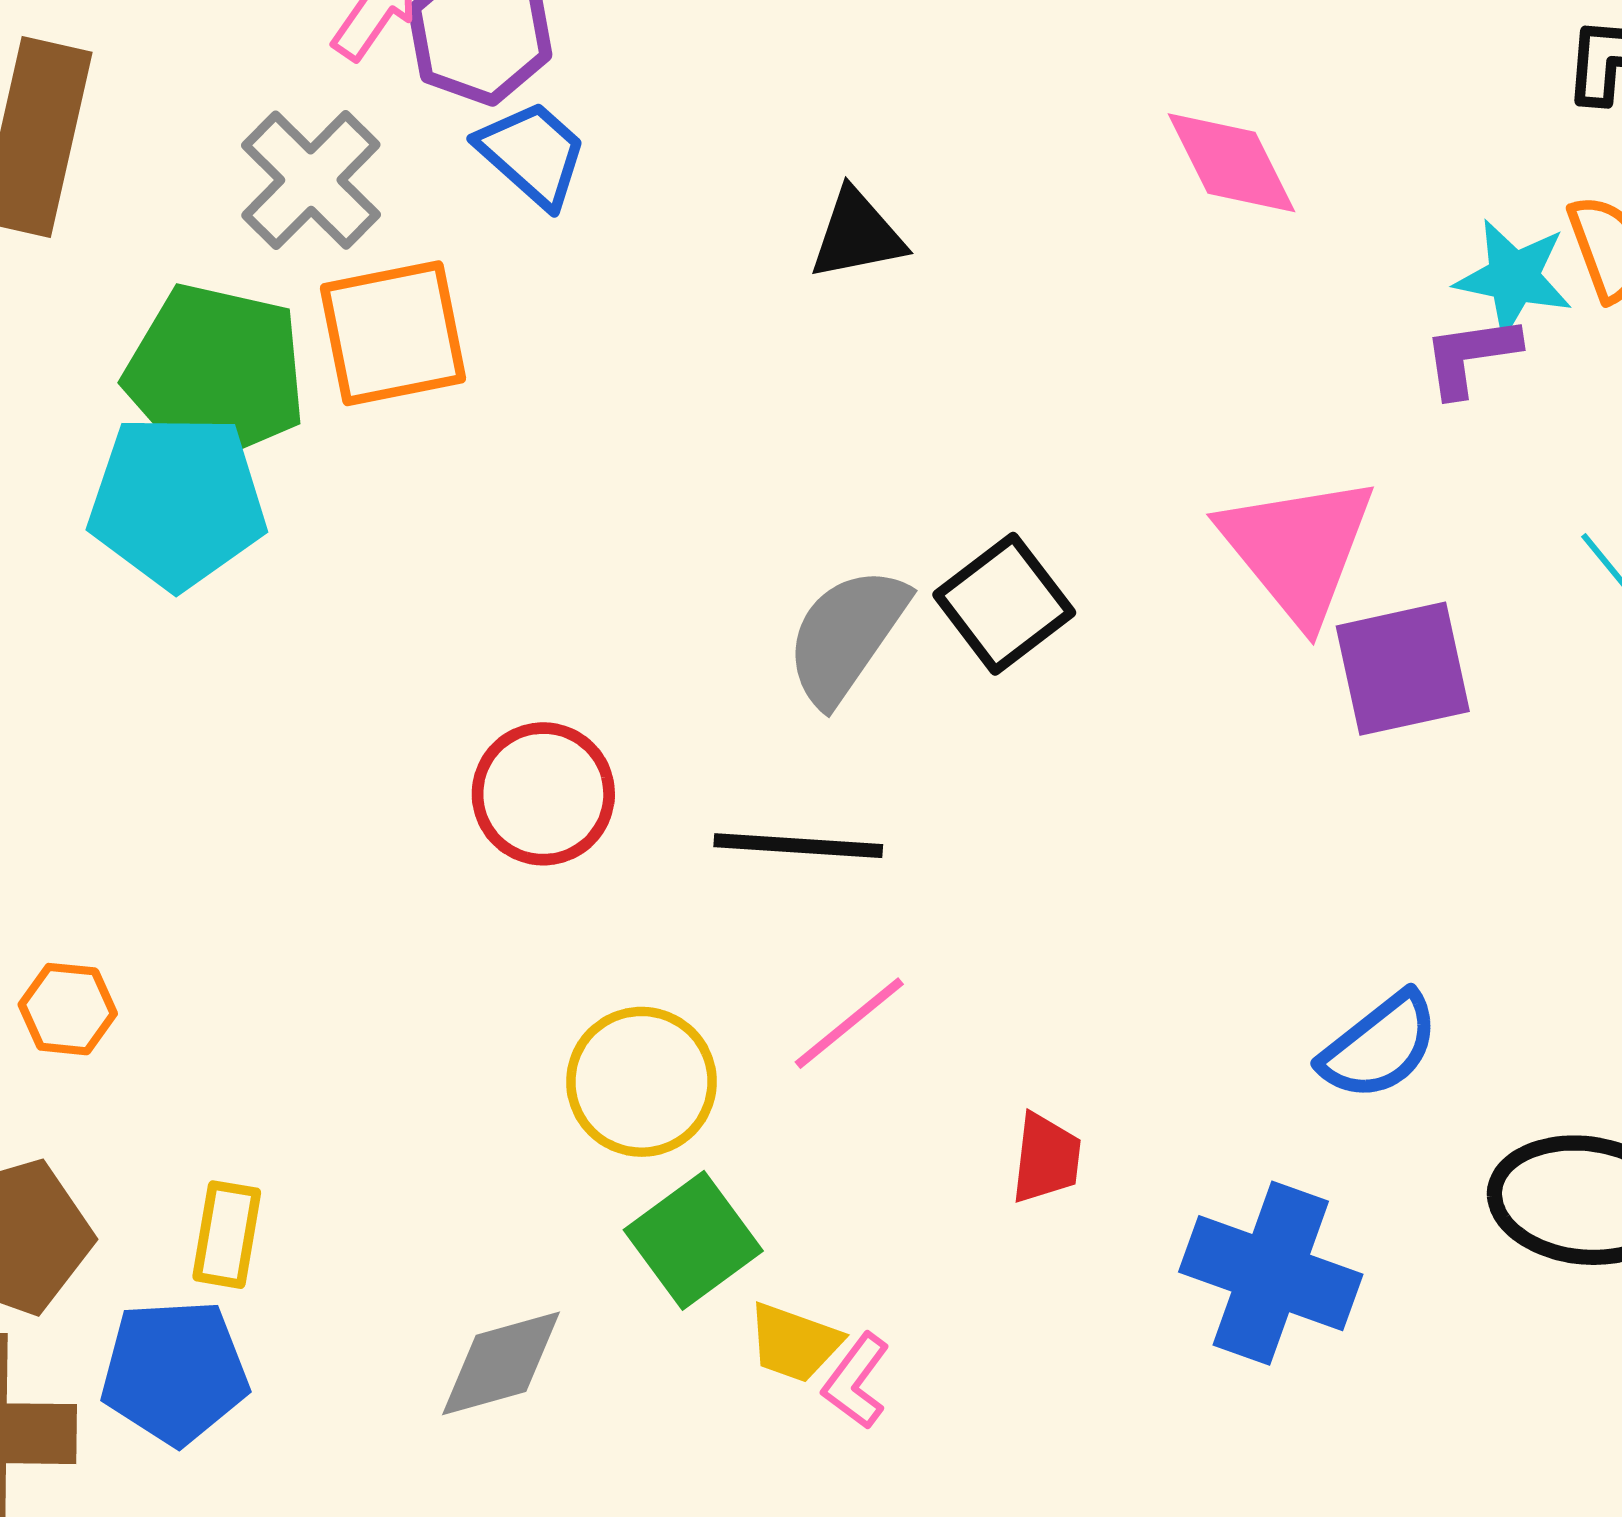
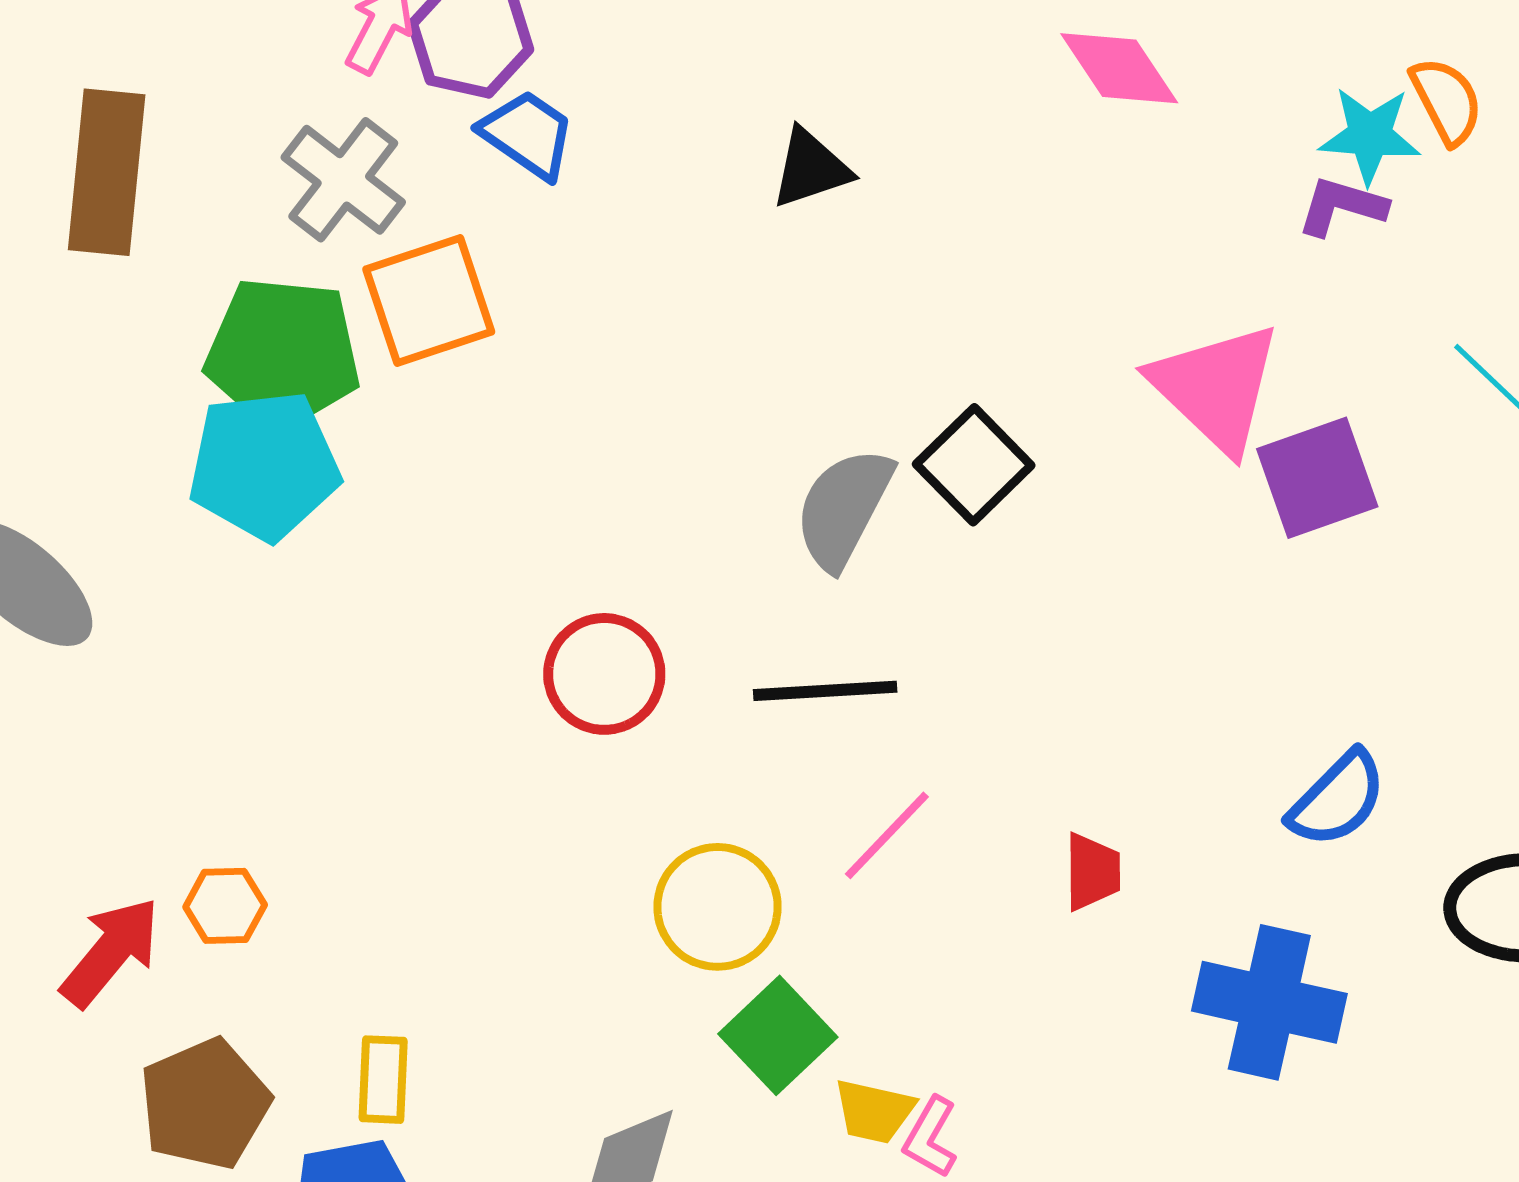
purple L-shape: (1471, 356) -> (1342, 206), turned 32
red trapezoid: (1046, 1158) -> (1092, 872), moved

